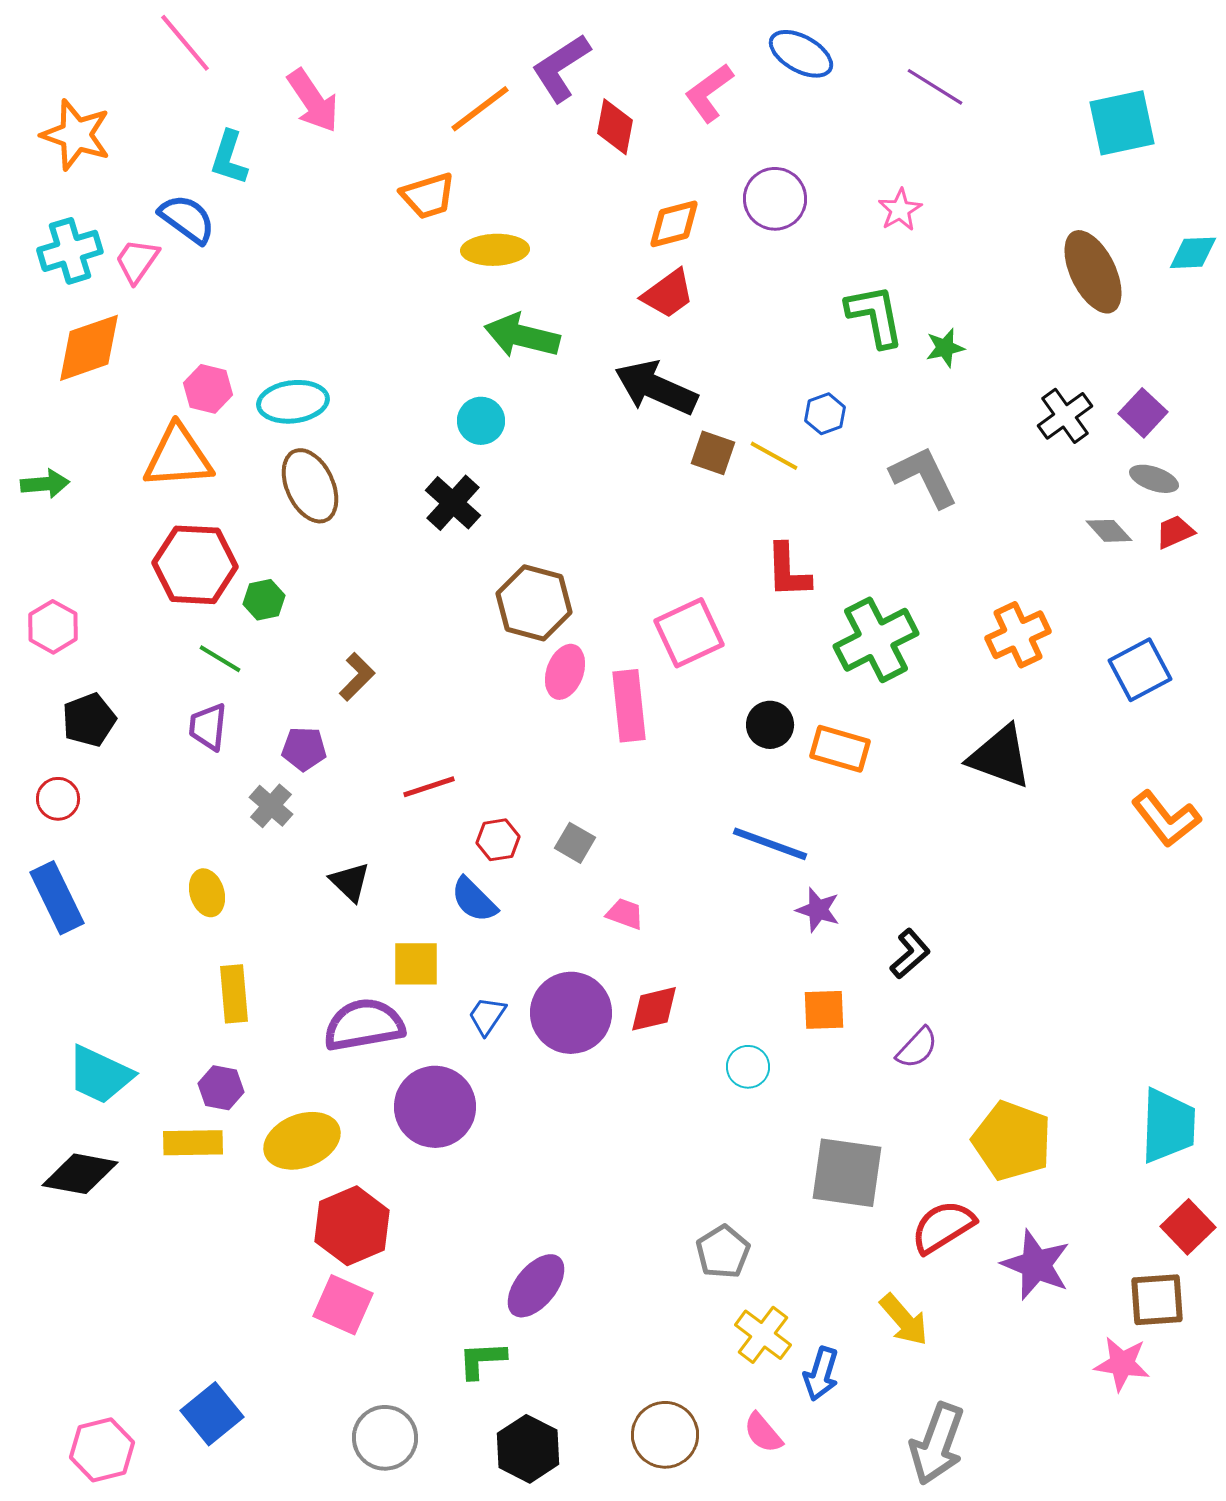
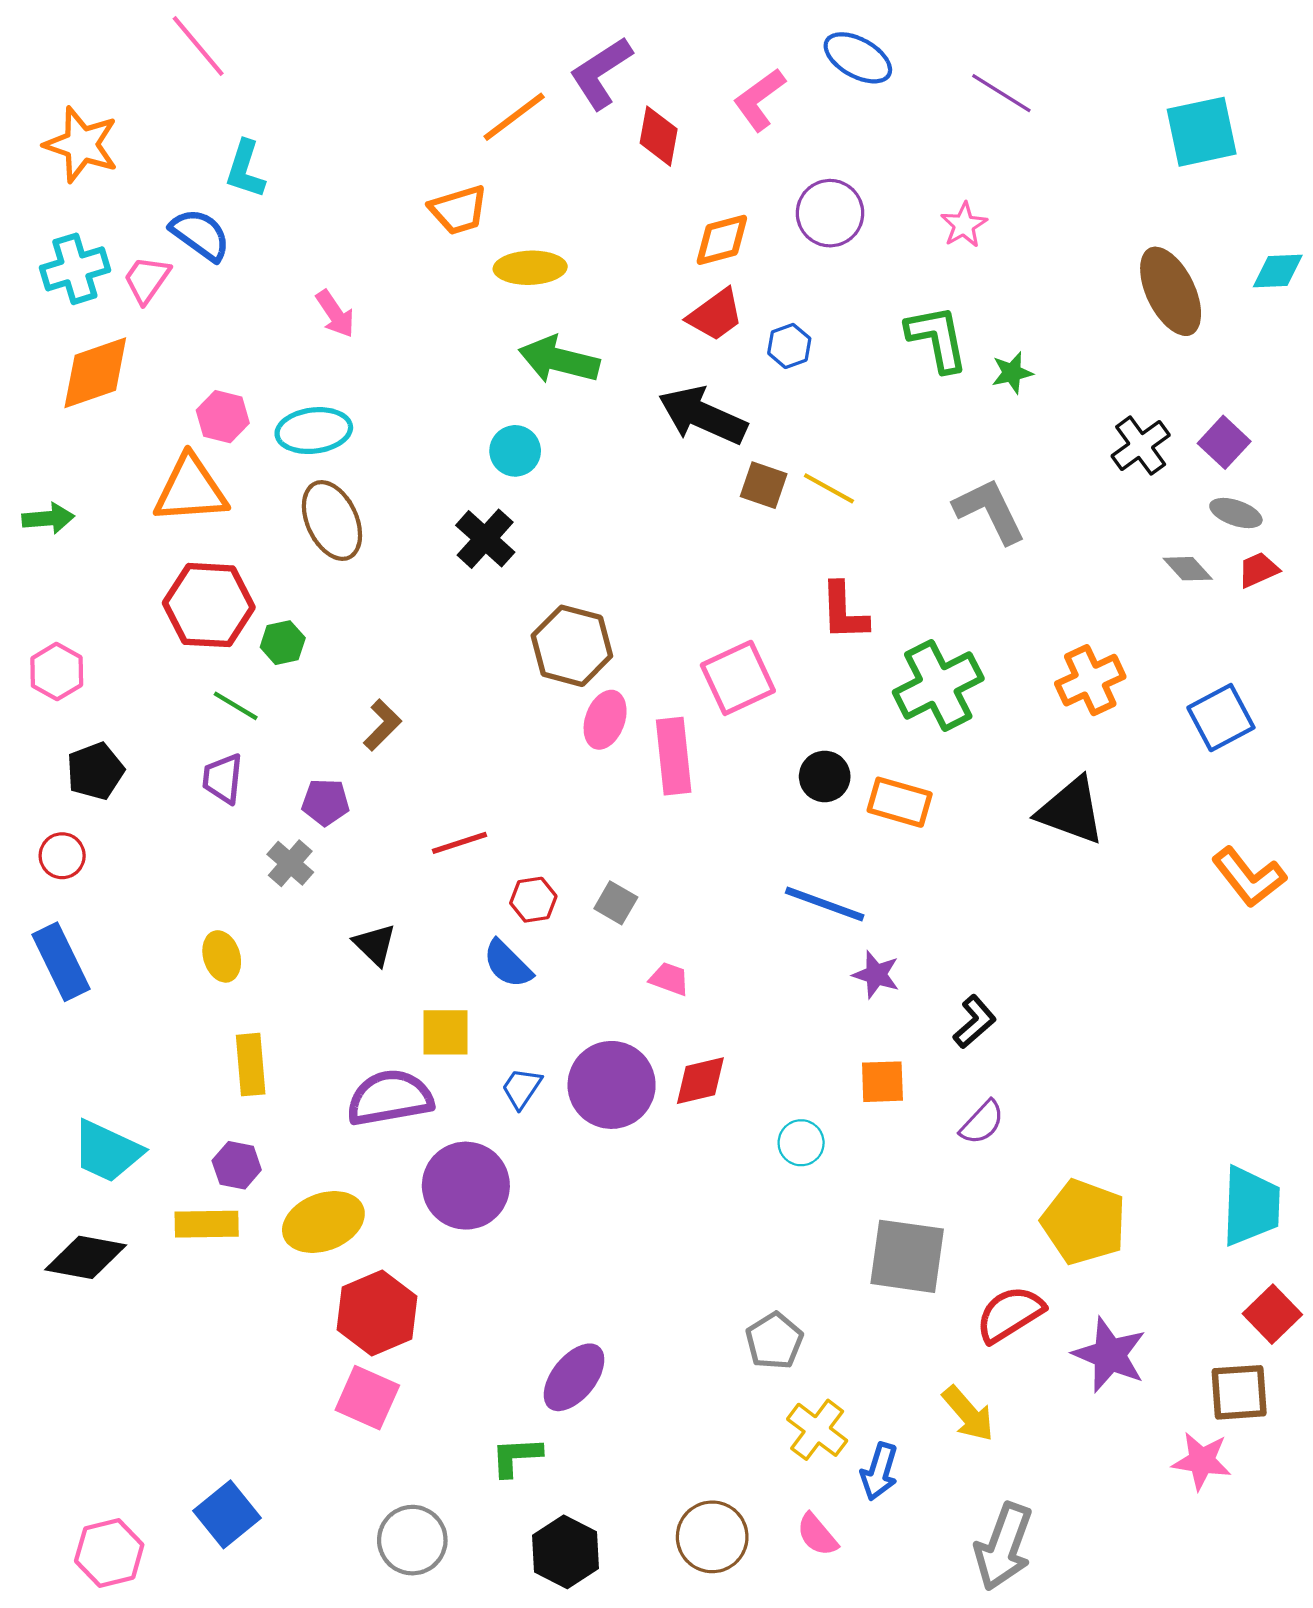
pink arrow: (313, 101) -> (335, 314), moved, size x0.7
blue hexagon: (825, 414) -> (789, 346), moved

